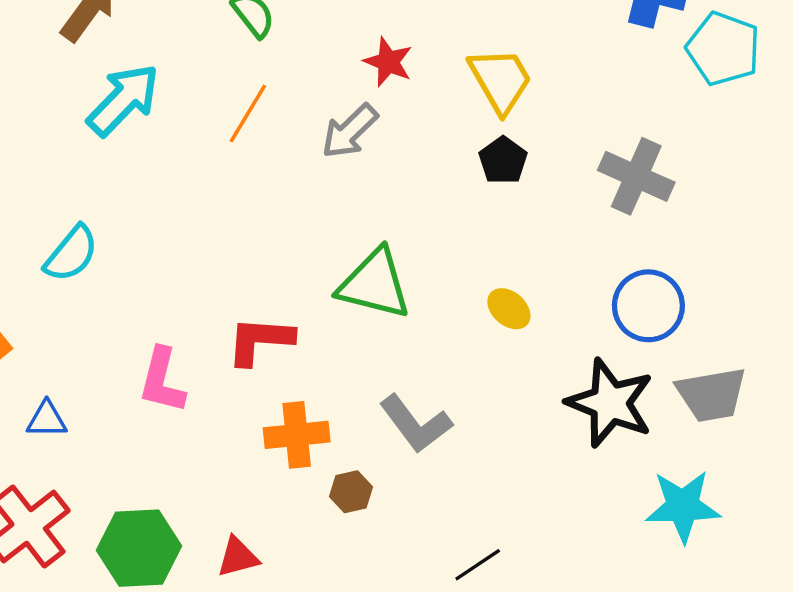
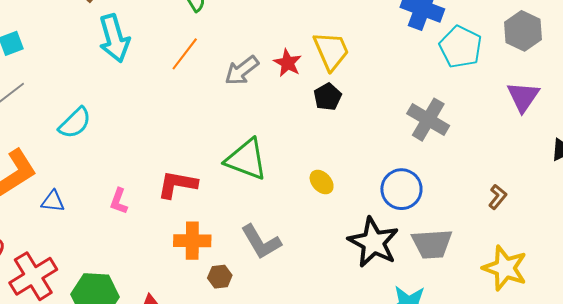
red star: (388, 62) -> (288, 63), moved
cyan arrow: (123, 100) -> (114, 38), turned 114
gray cross: (636, 176) -> (428, 120), moved
pink L-shape: (162, 380) -> (119, 201), size x0.7
blue triangle: (47, 420) -> (53, 201), moved

